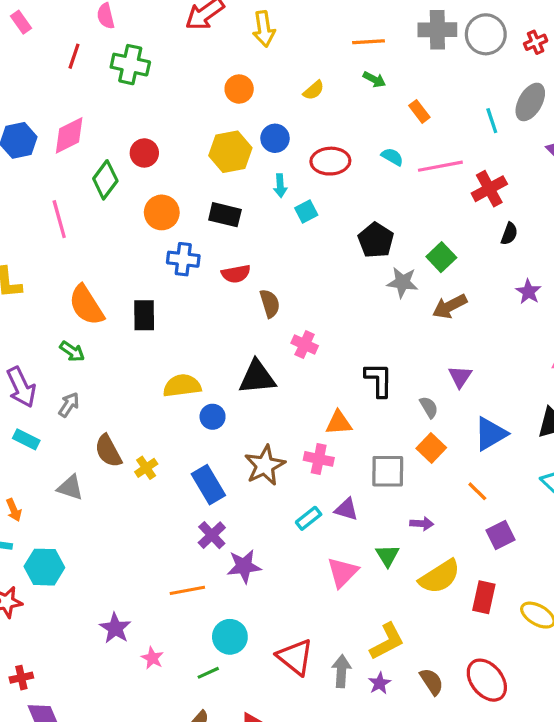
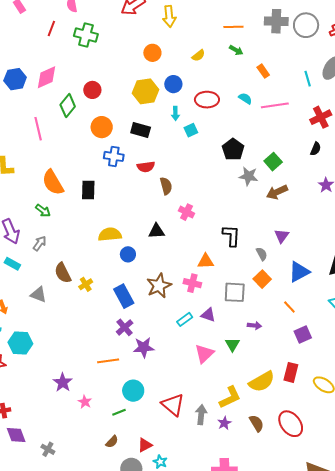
red cross: (489, 189) -> (321, 117), moved
black triangle: (257, 377) -> (156, 231), size x0.7
yellow semicircle: (440, 577) -> (262, 382), moved

